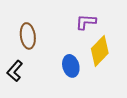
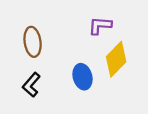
black L-shape: (15, 71) -> (31, 85), moved

